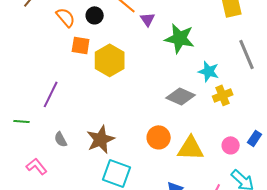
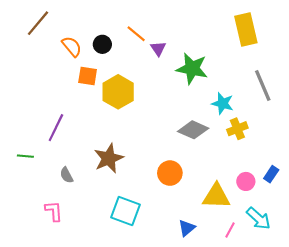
brown star: (101, 139) -> (109, 158), moved
yellow triangle: (191, 148) -> (216, 196), moved
pink L-shape: (37, 166) -> (54, 211), moved, turned 35

